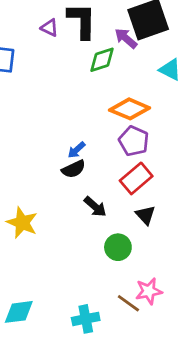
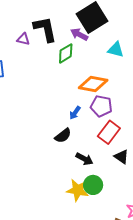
blue arrow: (76, 150) -> (75, 113), moved
yellow star: (22, 223) -> (78, 190), moved
green circle: (118, 247) -> (93, 185), moved

